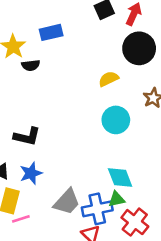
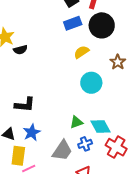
blue rectangle: (51, 32) -> (73, 23), moved
green triangle: (116, 199) -> (76, 122), moved
blue cross: (97, 209) -> (85, 144), moved, size x0.6
red cross: (135, 222) -> (116, 147), moved

